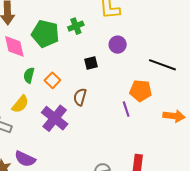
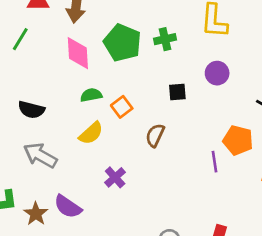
green semicircle: (29, 75) -> (91, 95), turned 56
yellow semicircle: (20, 104) -> (91, 133), moved
purple cross: (55, 118) -> (115, 177), moved, size x0.6

